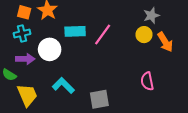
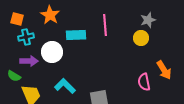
orange square: (24, 12) -> (17, 19), moved
pink line: (103, 35) -> (105, 25), moved, turned -40
orange arrow: (165, 42) -> (164, 70), moved

